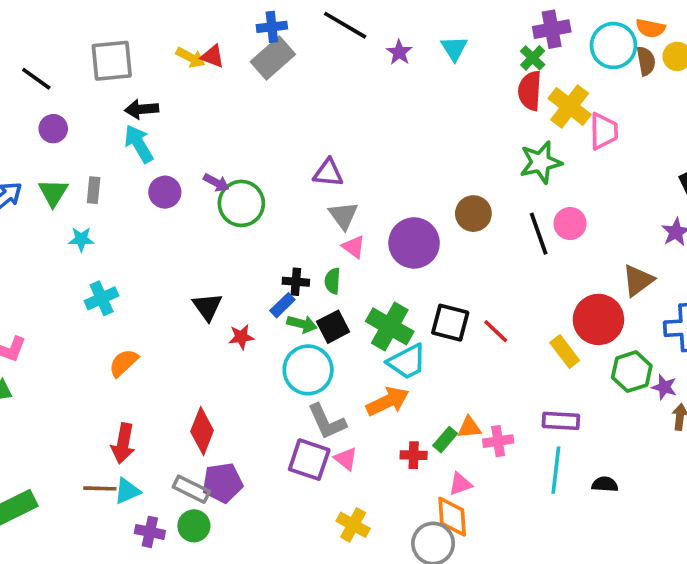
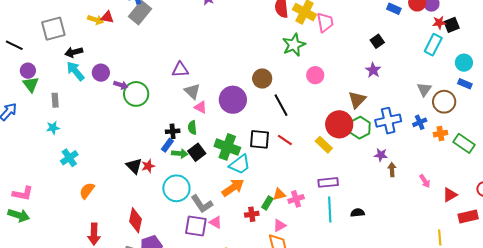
purple circle: (165, 192) -> (101, 73), moved
green triangle: (53, 193) -> (31, 84), moved
black line: (539, 234) -> (281, 105), moved
black triangle: (207, 307) -> (134, 166), moved
cyan circle: (308, 370) -> (176, 188), moved
green hexagon: (632, 372) -> (360, 128), moved

